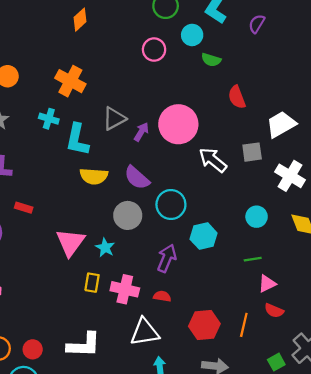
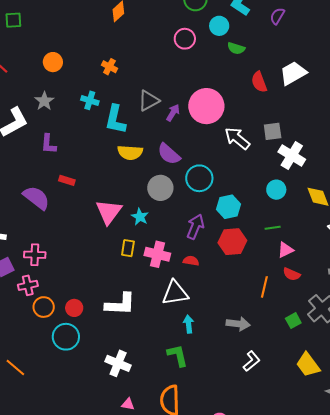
orange cross: (70, 81) -> (109, 67), size x0.6
white trapezoid: (281, 124) -> (293, 73), moved
white cross: (290, 176) -> (292, 156), moved
red hexagon: (204, 325) -> (232, 242), moved

